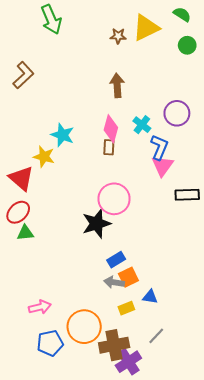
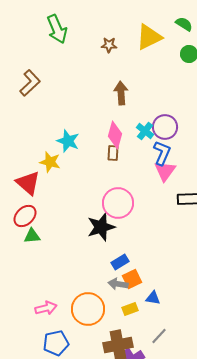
brown star: (118, 36) -> (109, 45), moved
purple circle: (177, 113) -> (165, 127), moved
orange circle: (84, 327) -> (88, 309), moved

